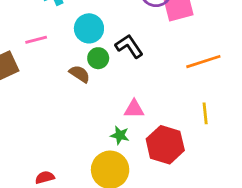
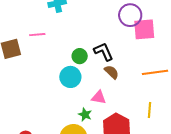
cyan circle: (89, 28) -> (70, 77), moved
brown semicircle: (80, 74) -> (112, 72), moved

